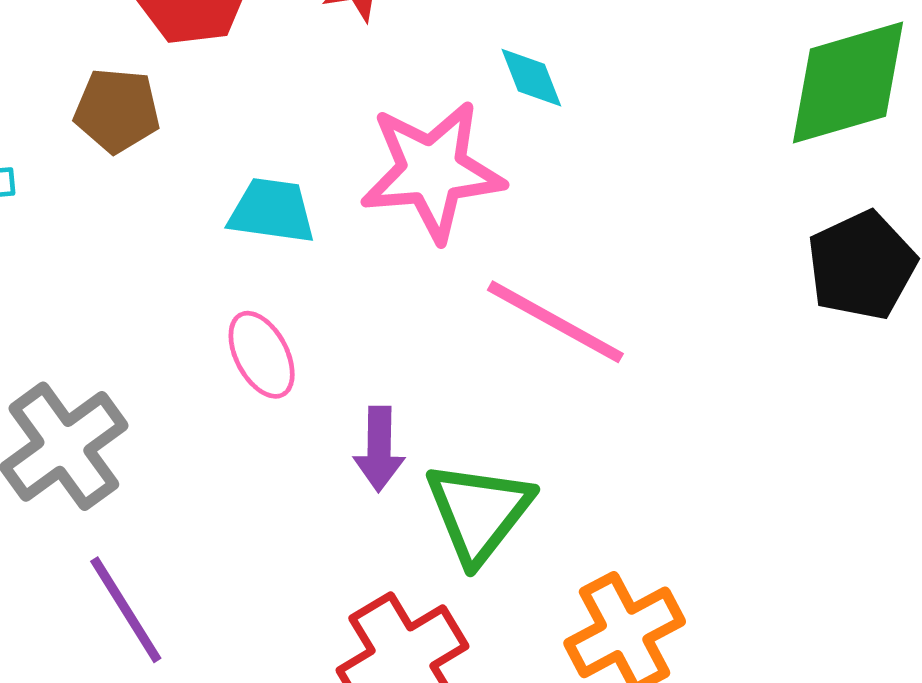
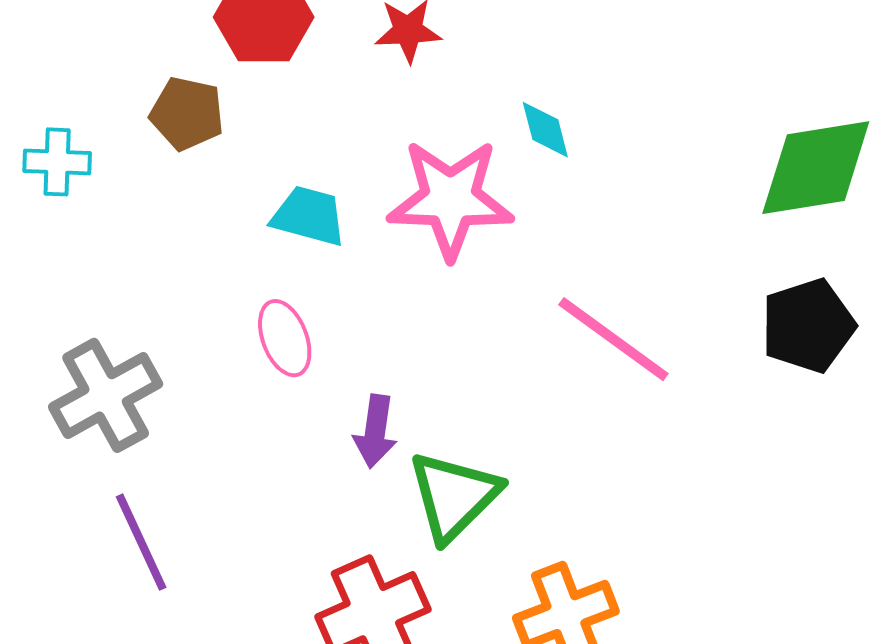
pink line: (555, 322) -> (613, 339), moved

